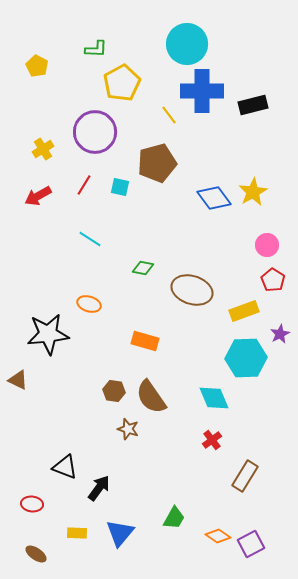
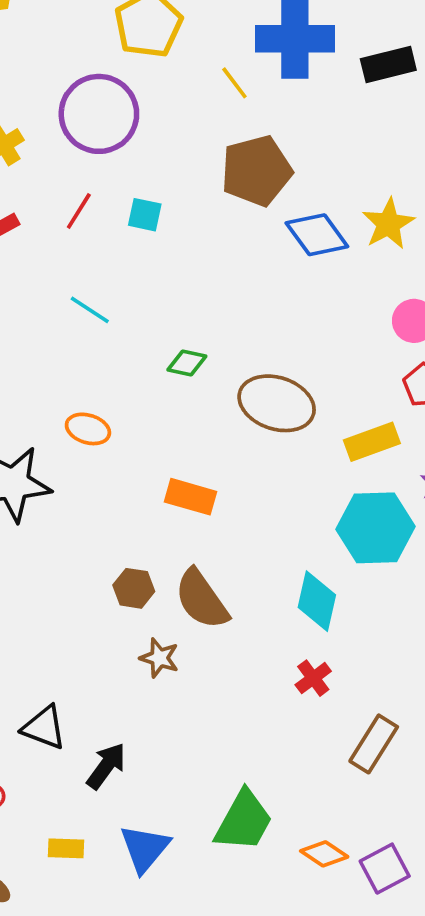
brown pentagon: (157, 163) -> (256, 171), moved
cyan diamond: (214, 398) -> (317, 601), turned 36
green trapezoid: (174, 518) -> (244, 821), size x1.5

